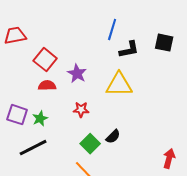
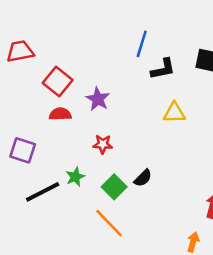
yellow triangle: (119, 85) -> (174, 113), moved, size x0.7
green star: (40, 119) -> (75, 177), moved

